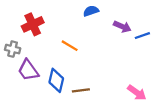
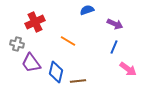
blue line: (142, 36) -> (114, 47), moved, turned -48
pink arrow: (137, 93) -> (128, 69), moved

